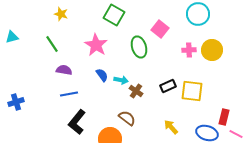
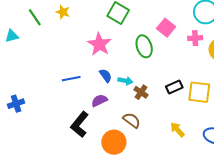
green line: (52, 44) -> (35, 17), moved
pink cross: (189, 50) -> (195, 38), moved
purple semicircle: (64, 70) -> (99, 101), moved, turned -35
blue line: (69, 94) -> (71, 79), moved

